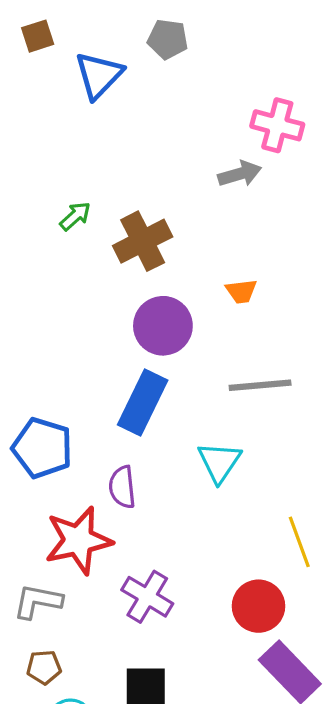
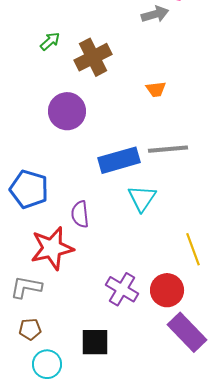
purple circle: (163, 326) -> (67, 111), moved
blue rectangle: (143, 403) -> (119, 160), moved, turned 48
purple cross: (147, 597) -> (122, 289), moved

